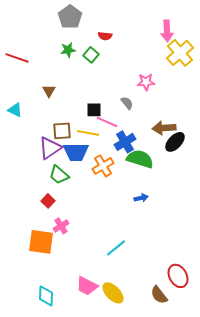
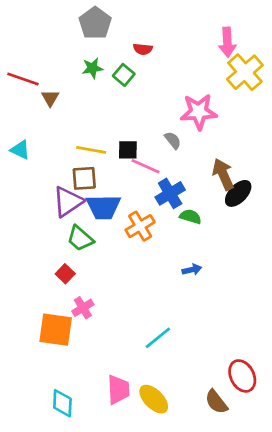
pink star: (146, 82) -> (199, 112), size x1.5
brown triangle: (49, 91) -> (50, 98), moved
brown arrow: (164, 128) -> (223, 174), turned 70
yellow line: (88, 133) -> (91, 150), moved
green semicircle: (140, 159) -> (190, 217), size x0.6
pink trapezoid: (87, 286) -> (118, 390), turned -120

